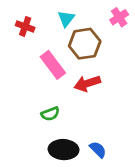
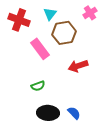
red cross: (25, 26) -> (19, 20), size x1.5
red arrow: (87, 83) -> (78, 66), moved

